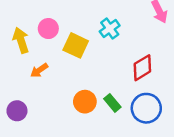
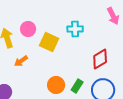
cyan cross: (110, 29) -> (75, 29), turned 35
green rectangle: (112, 103) -> (77, 86), turned 72

